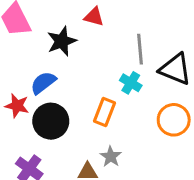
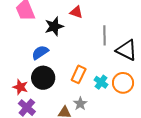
cyan cross: (131, 83) -> (101, 82), moved
red star: (17, 106) -> (20, 87), moved

